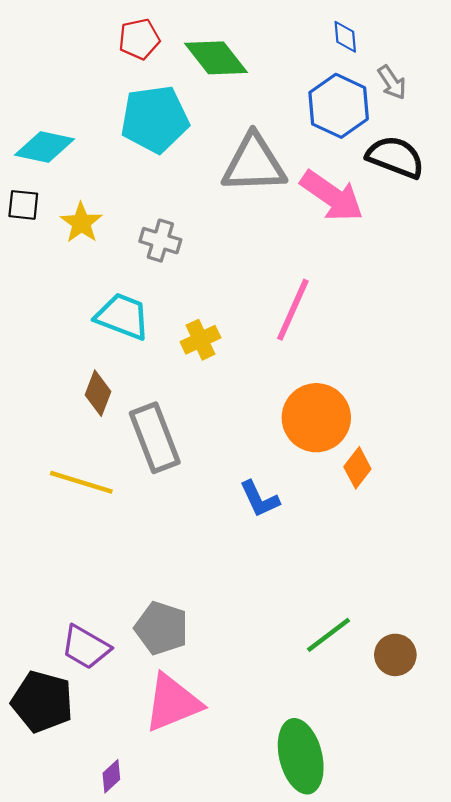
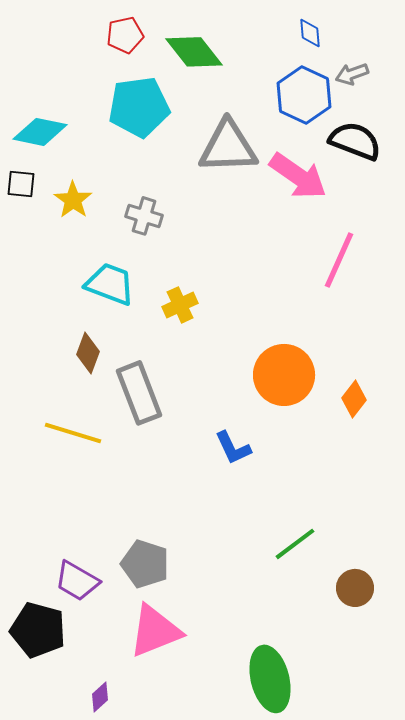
gray arrow: (392, 82) -> (352, 74), turned 104
pink line: (293, 310) -> (339, 260), moved
orange diamond: (357, 468) -> (354, 399), moved
green line: (329, 635) -> (295, 544), moved

